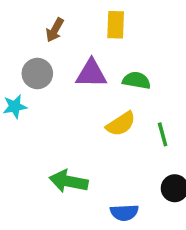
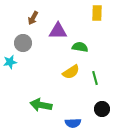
yellow rectangle: (116, 25) -> (97, 13), moved
purple triangle: (91, 73) -> (58, 31), moved

